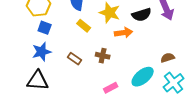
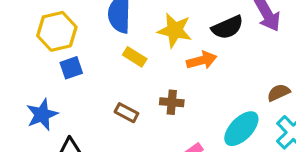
blue square: (45, 28) -> (71, 68), turned -32
blue star: (42, 52) -> (42, 115), moved

